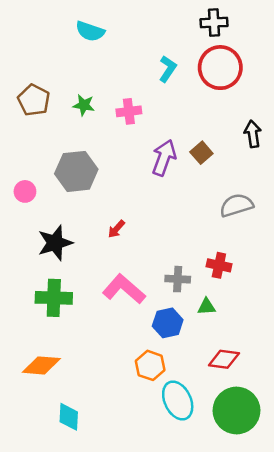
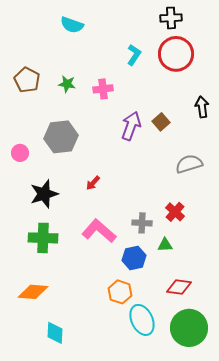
red cross: (219, 265) -> (175, 212), turned 30

